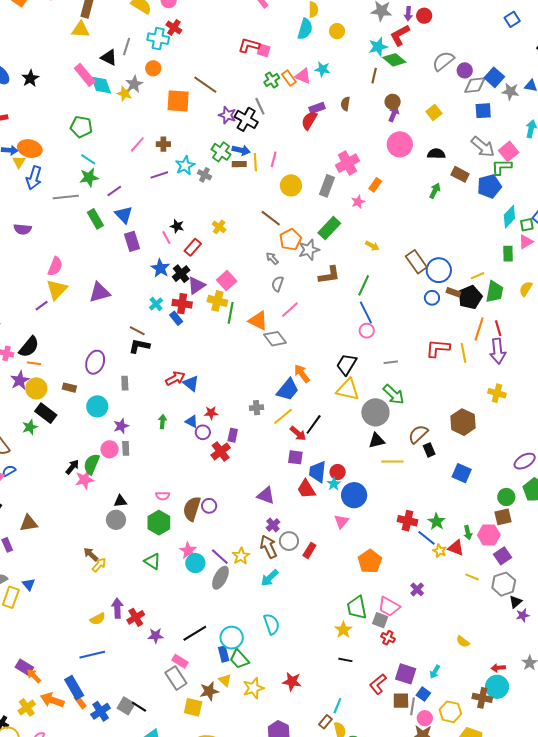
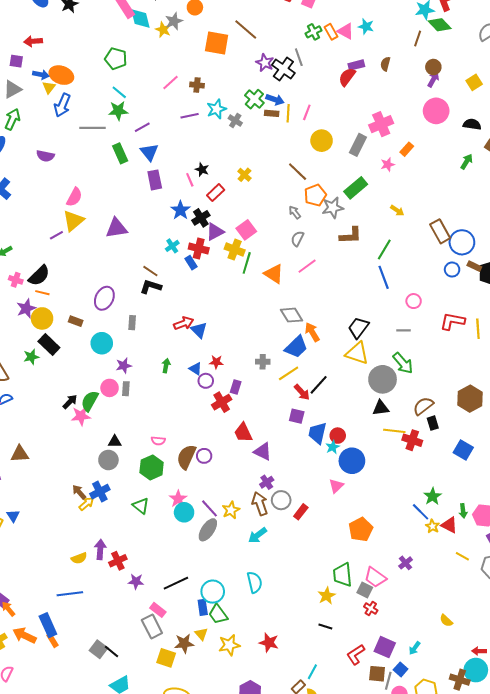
pink circle: (367, 331) -> (414, 301), moved
gray diamond: (275, 339) -> (291, 315), moved
red trapezoid: (306, 489) -> (243, 433), moved
red cross: (408, 521) -> (412, 440), moved
blue cross: (101, 711) -> (100, 492), moved

